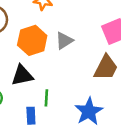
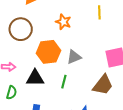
green line: (46, 98) -> (64, 82), moved

